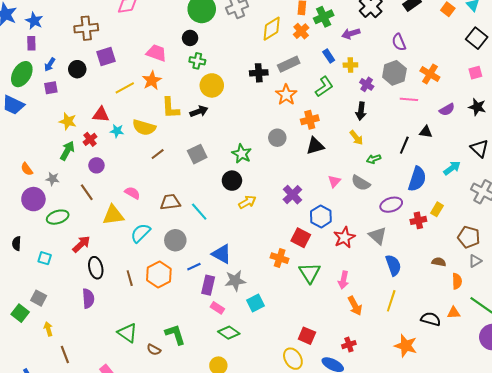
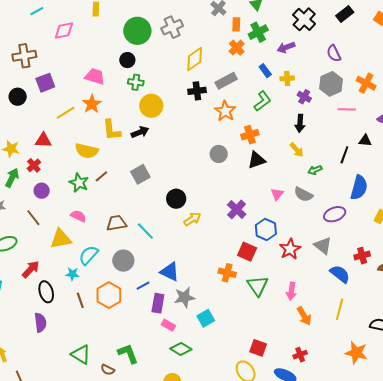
yellow diamond: (272, 29) -> (195, 59), moved
cyan star: (117, 131) -> (72, 274), moved
green star: (242, 154) -> (79, 183), moved
red cross: (418, 220) -> (362, 256), moved
blue semicircle: (393, 265) -> (340, 274), turned -30

